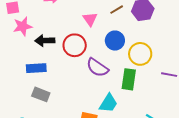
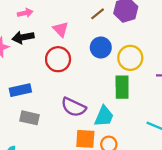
pink triangle: (90, 19) -> (61, 29), moved
black arrow: (45, 41) -> (23, 37), moved
purple semicircle: (97, 68) -> (74, 107), moved

